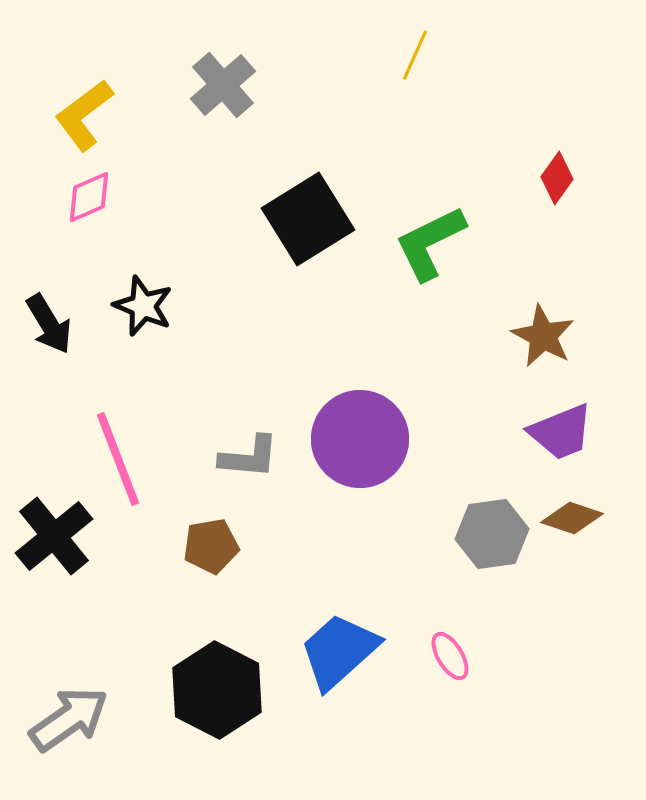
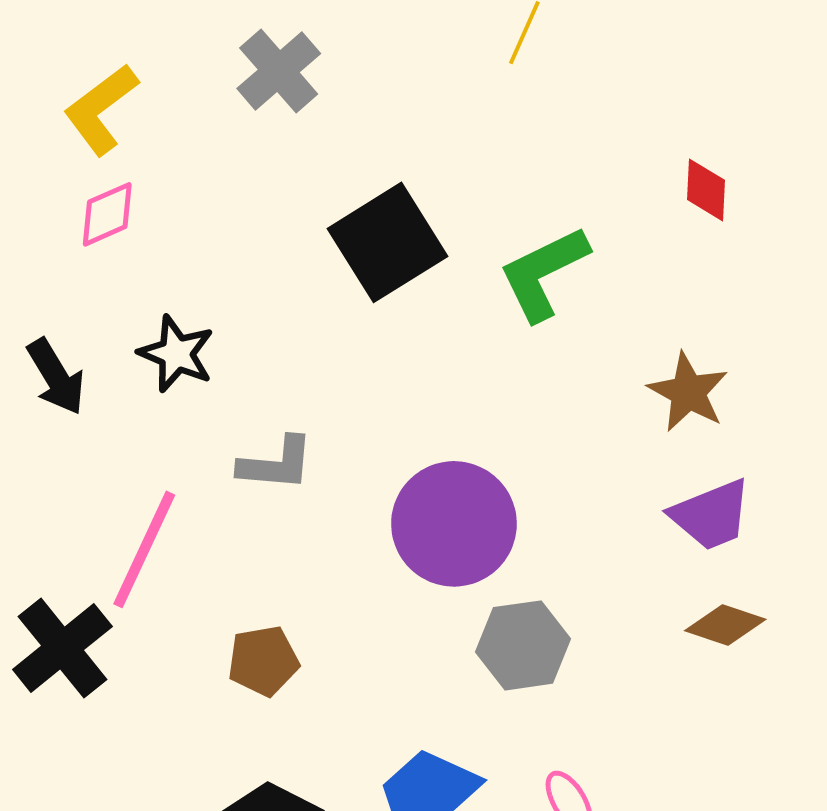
red diamond: (557, 178) -> (706, 190), turned -33
gray L-shape: (249, 457) -> (276, 464), moved
pink line: (118, 459) -> (144, 549), turned 46
gray hexagon: (492, 534) -> (523, 645), moved

